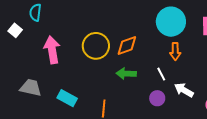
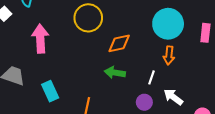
yellow circle: (96, 46) -> (88, 18), moved
white line: (161, 74) -> (151, 77), turned 40
cyan rectangle: (67, 98) -> (50, 91), turned 30

